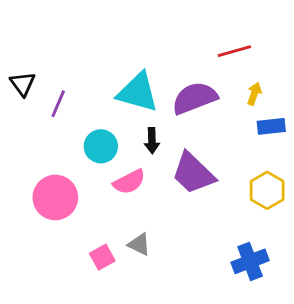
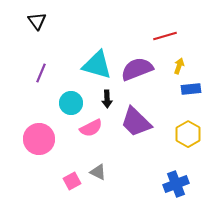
black triangle: (23, 84) -> (37, 21), moved

